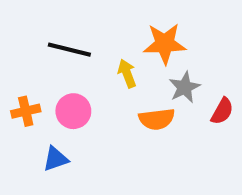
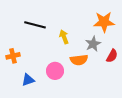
orange star: (165, 44) -> (104, 22), moved
pink circle: (73, 111) -> (55, 71), moved

